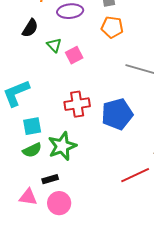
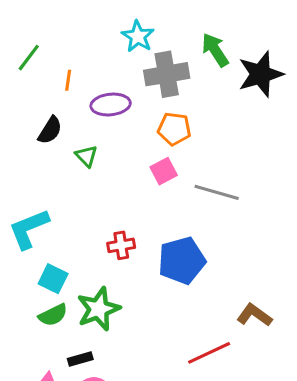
pink square: (74, 55) -> (164, 171), moved
red cross: (77, 104) -> (121, 245), size x0.7
cyan square: (32, 126) -> (53, 279), turned 36

